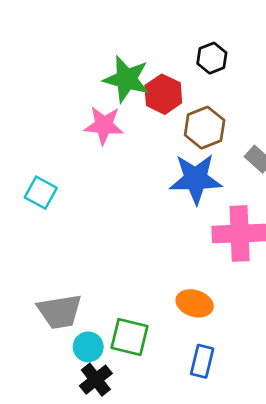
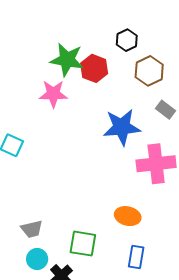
brown hexagon: (205, 128) -> (149, 71), moved
gray trapezoid: (60, 311) -> (32, 229), size x0.7
cyan circle: (88, 347) -> (37, 259), moved

